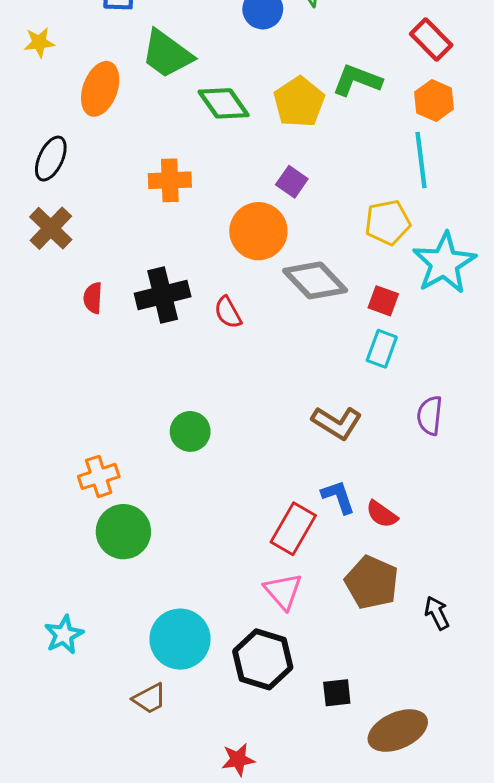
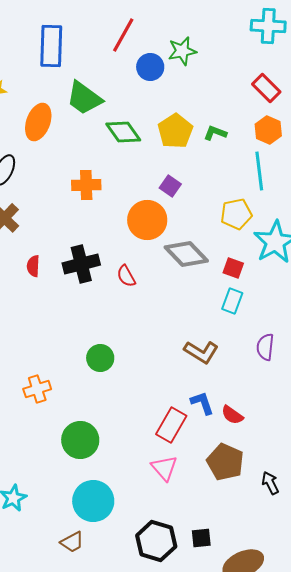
green L-shape: (357, 80) -> (215, 133), moved, size x0.7
green circle: (123, 532) -> (80, 440), moved
black hexagon: (263, 659) -> (156, 541), moved

